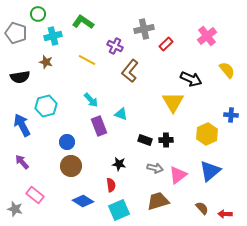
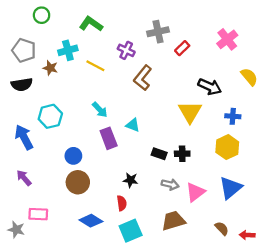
gray pentagon: (16, 33) -> (24, 50), moved
cyan cross: (53, 36) -> (68, 50), moved
blue cross: (231, 115) -> (233, 116), moved
pink rectangle: (35, 195) -> (38, 214), turned -36

